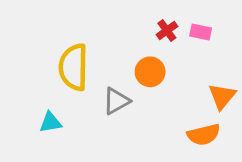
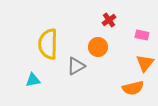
pink rectangle: (201, 32) -> (142, 35), moved

